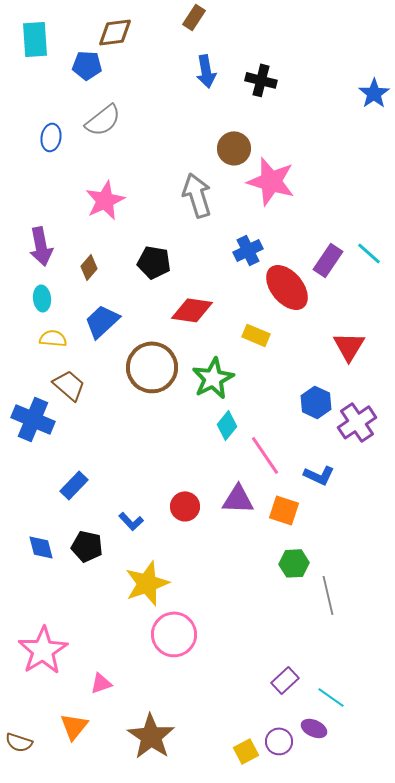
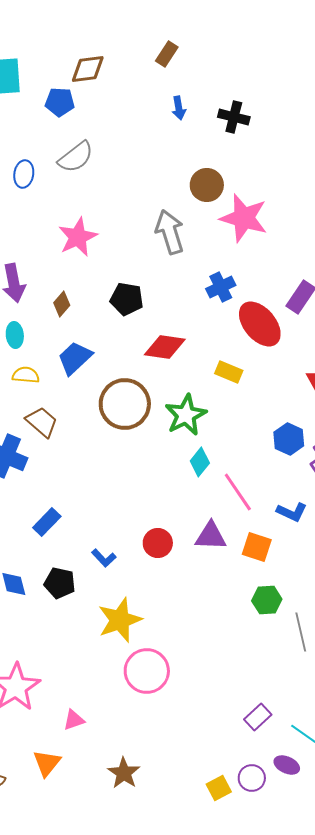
blue arrow: (206, 71) -> (179, 108), size x0.7
brown star: (151, 736) -> (124, 773), size x0.7

